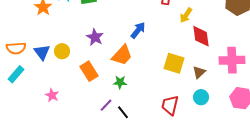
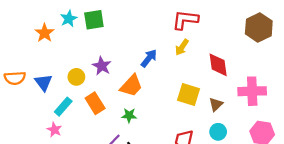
yellow arrow: (186, 15) -> (182, 47), moved
yellow circle: (62, 51) -> (76, 77), moved
cyan rectangle: (16, 74) -> (63, 107), moved

